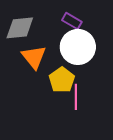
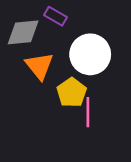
purple rectangle: (72, 21) -> (55, 16), moved

